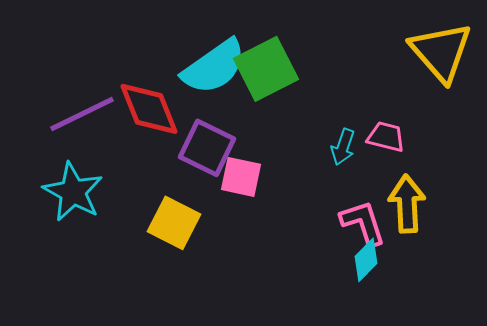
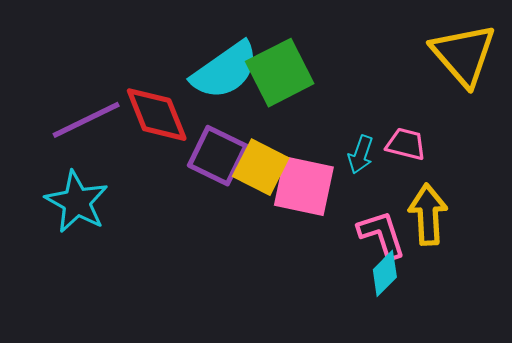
pink square: (241, 177) -> (304, 186), moved, size x1.4
yellow square: (174, 223) -> (261, 167), moved

